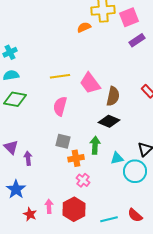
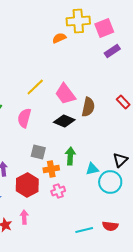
yellow line: (60, 76) -> (35, 87), turned -36
pink semicircle: (60, 106) -> (24, 118), moved
black diamond: (109, 121) -> (64, 121), moved
pink cross: (83, 180) -> (58, 191), turned 32
red hexagon: (74, 209) -> (27, 185), moved
red semicircle: (135, 215) -> (110, 226), turned -35

